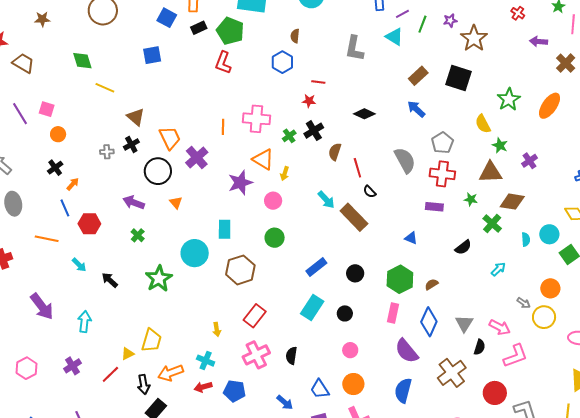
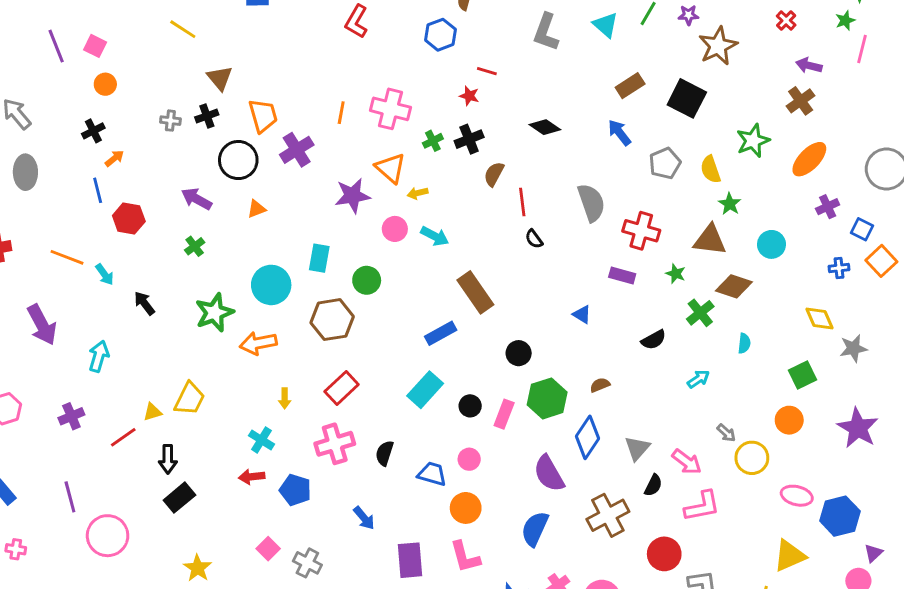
brown cross: (566, 63) -> (801, 101), moved
gray pentagon: (442, 143) -> (665, 163), moved
purple cross: (529, 161) -> (828, 207), moved
yellow arrow: (285, 173) -> (418, 193), turned 48
cyan arrow: (326, 200) -> (435, 236), moved, turned -30
orange triangle: (176, 203) -> (256, 209), turned 40
brown rectangle: (354, 217) -> (475, 292), moved
cyan circle: (549, 234) -> (771, 244), moved
green circle: (275, 238) -> (367, 280), moved
orange line: (47, 239) -> (67, 257), moved
black circle: (355, 273) -> (519, 353), moved
green hexagon: (400, 279) -> (547, 398), moved
orange circle: (550, 288) -> (789, 420), moved
pink rectangle: (393, 313) -> (504, 414), moved
orange arrow: (171, 373) -> (258, 343), moved
blue trapezoid: (320, 389) -> (432, 474), moved, turned 130

